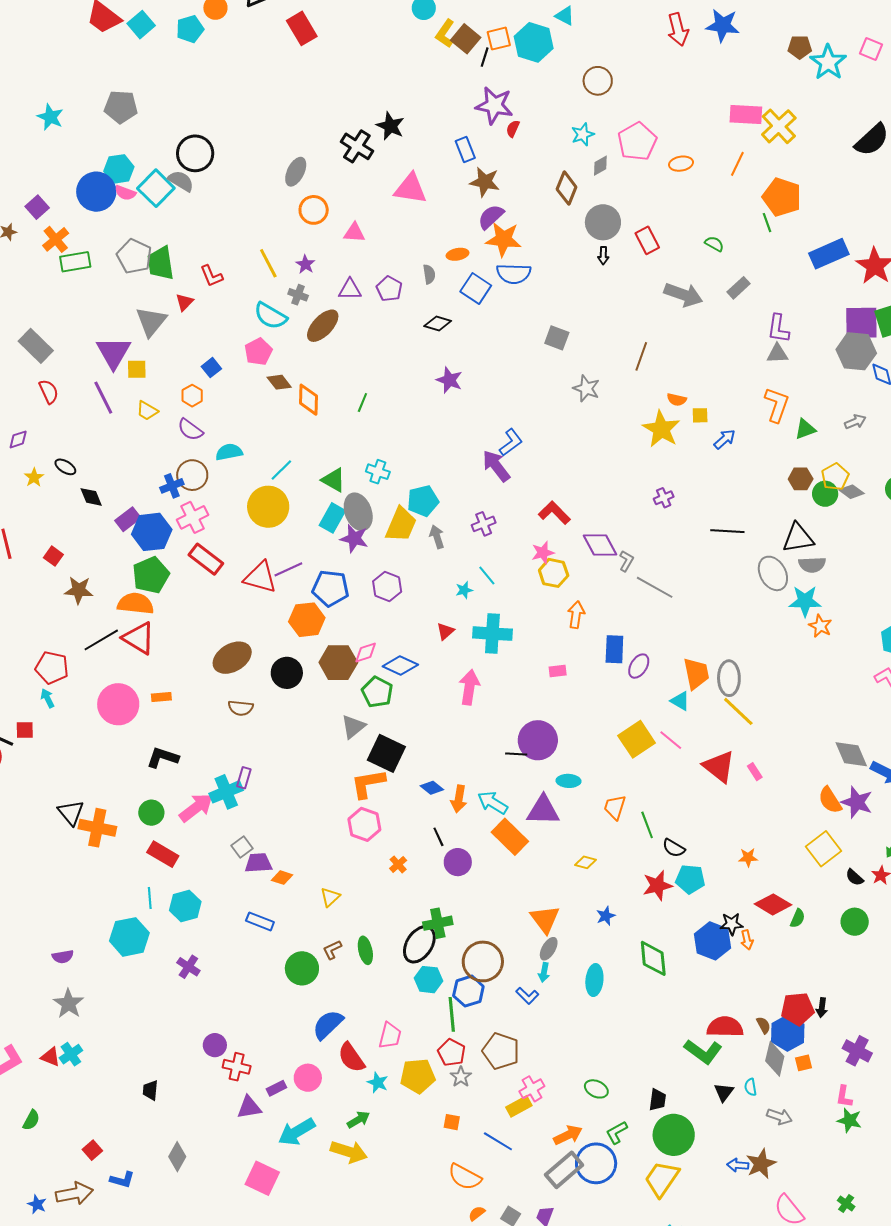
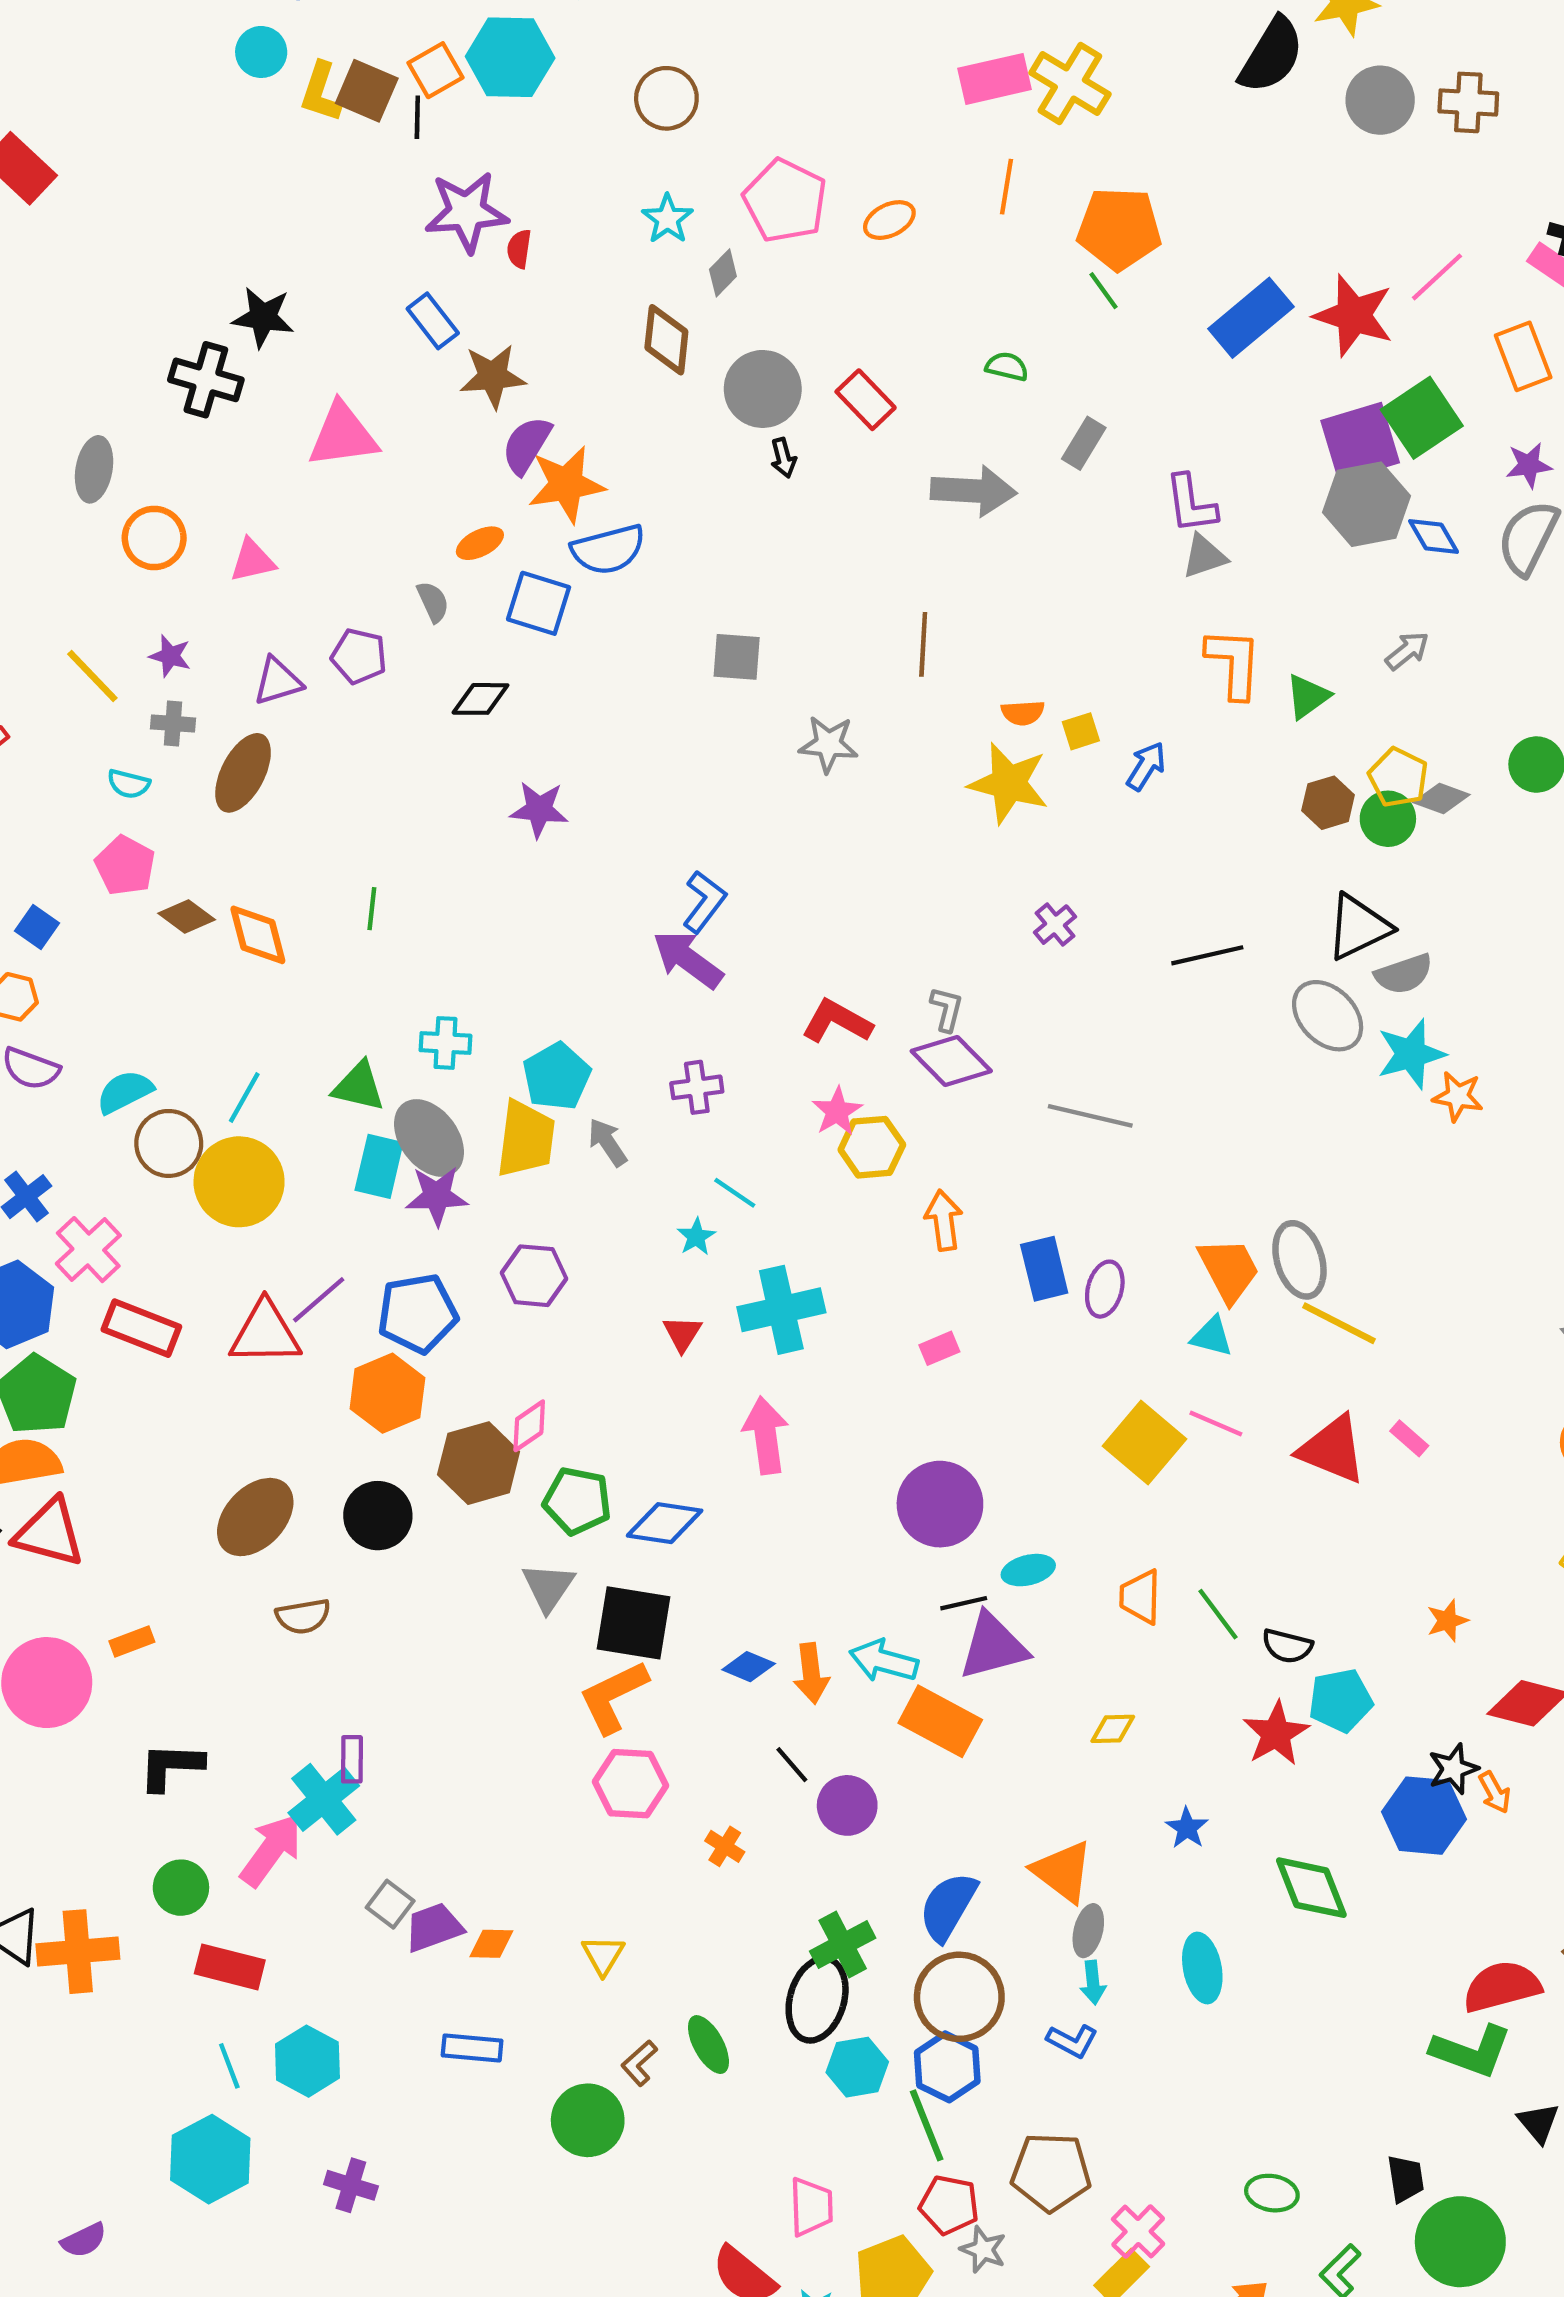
cyan semicircle: (270, 316) -> (129, 784), size x0.6
brown circle: (192, 475) -> (169, 1143), moved
purple cross: (484, 524) -> (697, 1087), turned 30
gray L-shape: (626, 561) -> (947, 1009), moved
blue diamond: (400, 665) -> (665, 1523), moved
black line: (516, 754) -> (964, 1603), moved
blue semicircle: (328, 1025) -> (948, 1907), moved

